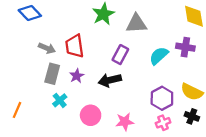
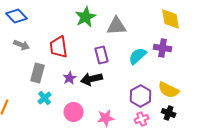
gray arrow: (47, 48) -> (22, 45), moved
purple rectangle: (120, 55) -> (102, 55), turned -42
purple star: (77, 76) -> (70, 78), moved

